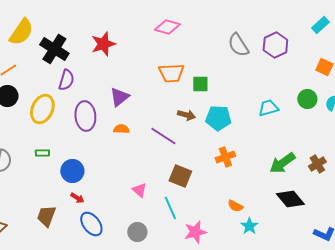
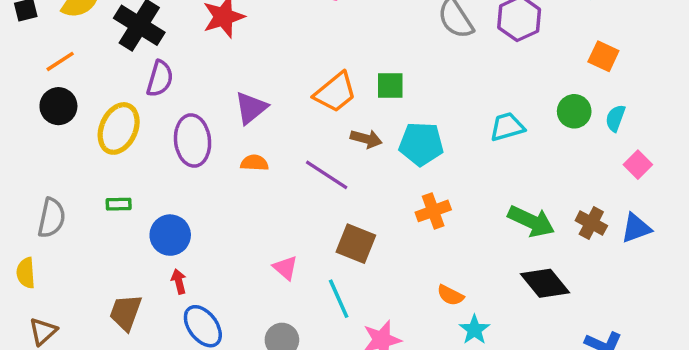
orange trapezoid: (171, 73) -> (335, 92), moved, turned -36
green arrow: (282, 163) -> (531, 221), turned -120
brown cross: (317, 164) -> (591, 223), turned -30
red arrow: (77, 198) -> (179, 281), turned -136

